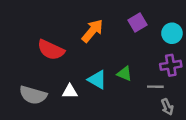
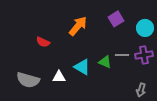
red semicircle: (51, 50) -> (43, 42), size x0.6
gray line: (155, 87) -> (122, 55), moved
gray arrow: (167, 107) -> (141, 90), turned 40

